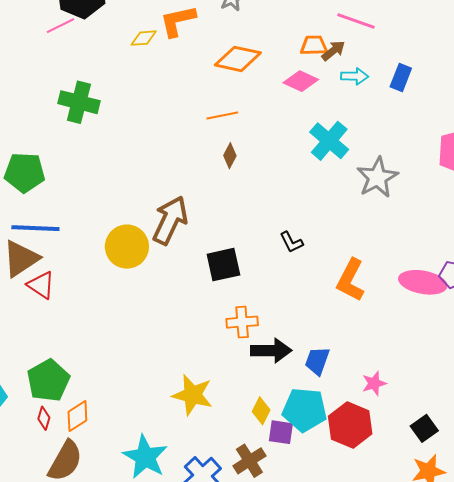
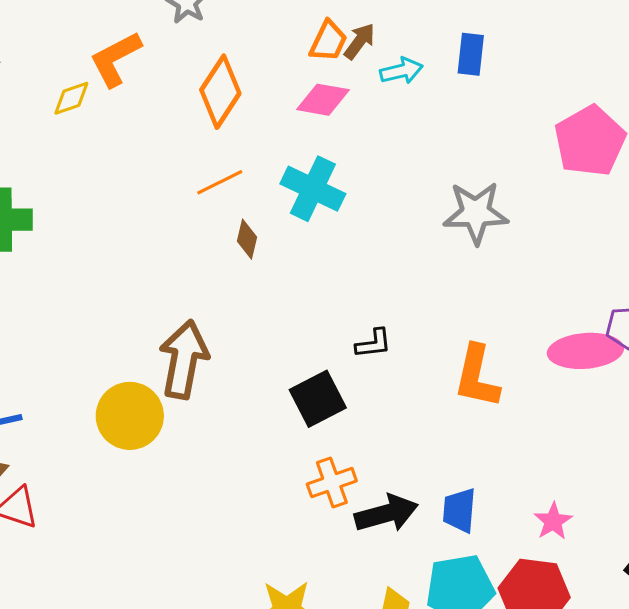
orange trapezoid: (314, 45) -> (328, 41), turned 132
orange diamond: (238, 59) -> (220, 92), turned -54
cyan cross: (329, 141) -> (313, 189), moved
gray star: (377, 177) -> (476, 213), turned -30
black L-shape: (291, 242) -> (373, 344), turned -55
black square: (223, 265) -> (318, 399), moved

